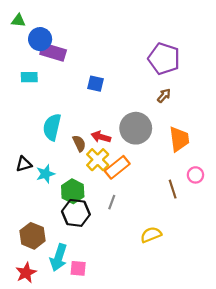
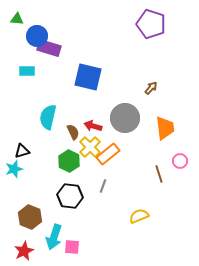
purple pentagon: (164, 59) -> (151, 24), moved
blue square: (96, 84) -> (88, 77), size x1.8
cyan star: (46, 174) -> (14, 169), moved
green hexagon: (73, 191) -> (69, 161), moved

